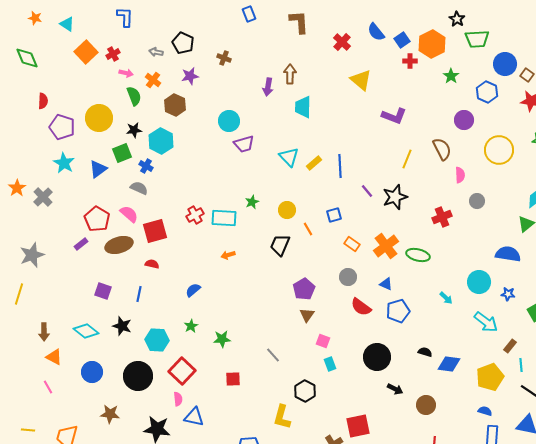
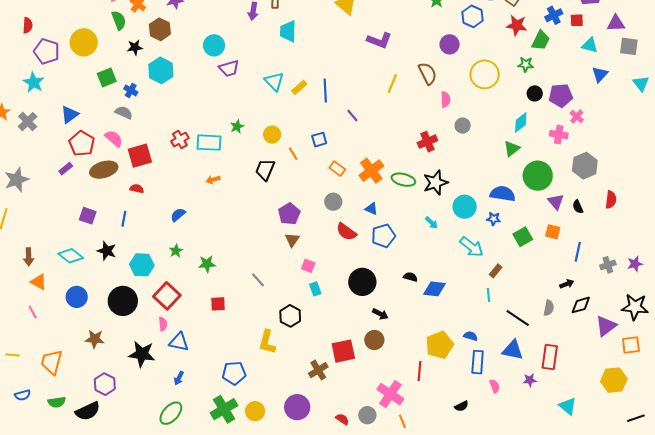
black star: (134, 130) -> (135, 47), moved
cyan hexagon: (161, 141) -> (161, 70), moved
cyan star: (64, 163) -> (34, 82), moved
blue triangle: (98, 169) -> (70, 115), moved
black star: (395, 197) -> (435, 183), moved
blue semicircle: (508, 254) -> (503, 194), moved
cyan line: (521, 365) -> (489, 295), moved
yellow pentagon: (490, 377) -> (439, 345), moved
brown circle: (426, 405) -> (374, 340), moved

